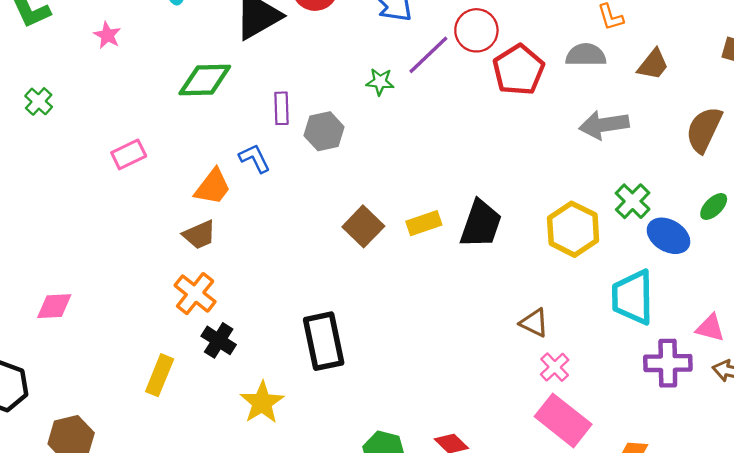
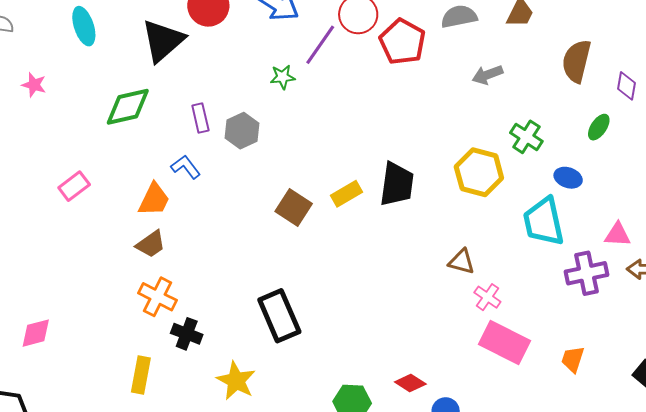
gray arrow: (604, 125) -> (487, 75), size x0.7
blue ellipse: (668, 236) -> (568, 178), moved, size x0.7

